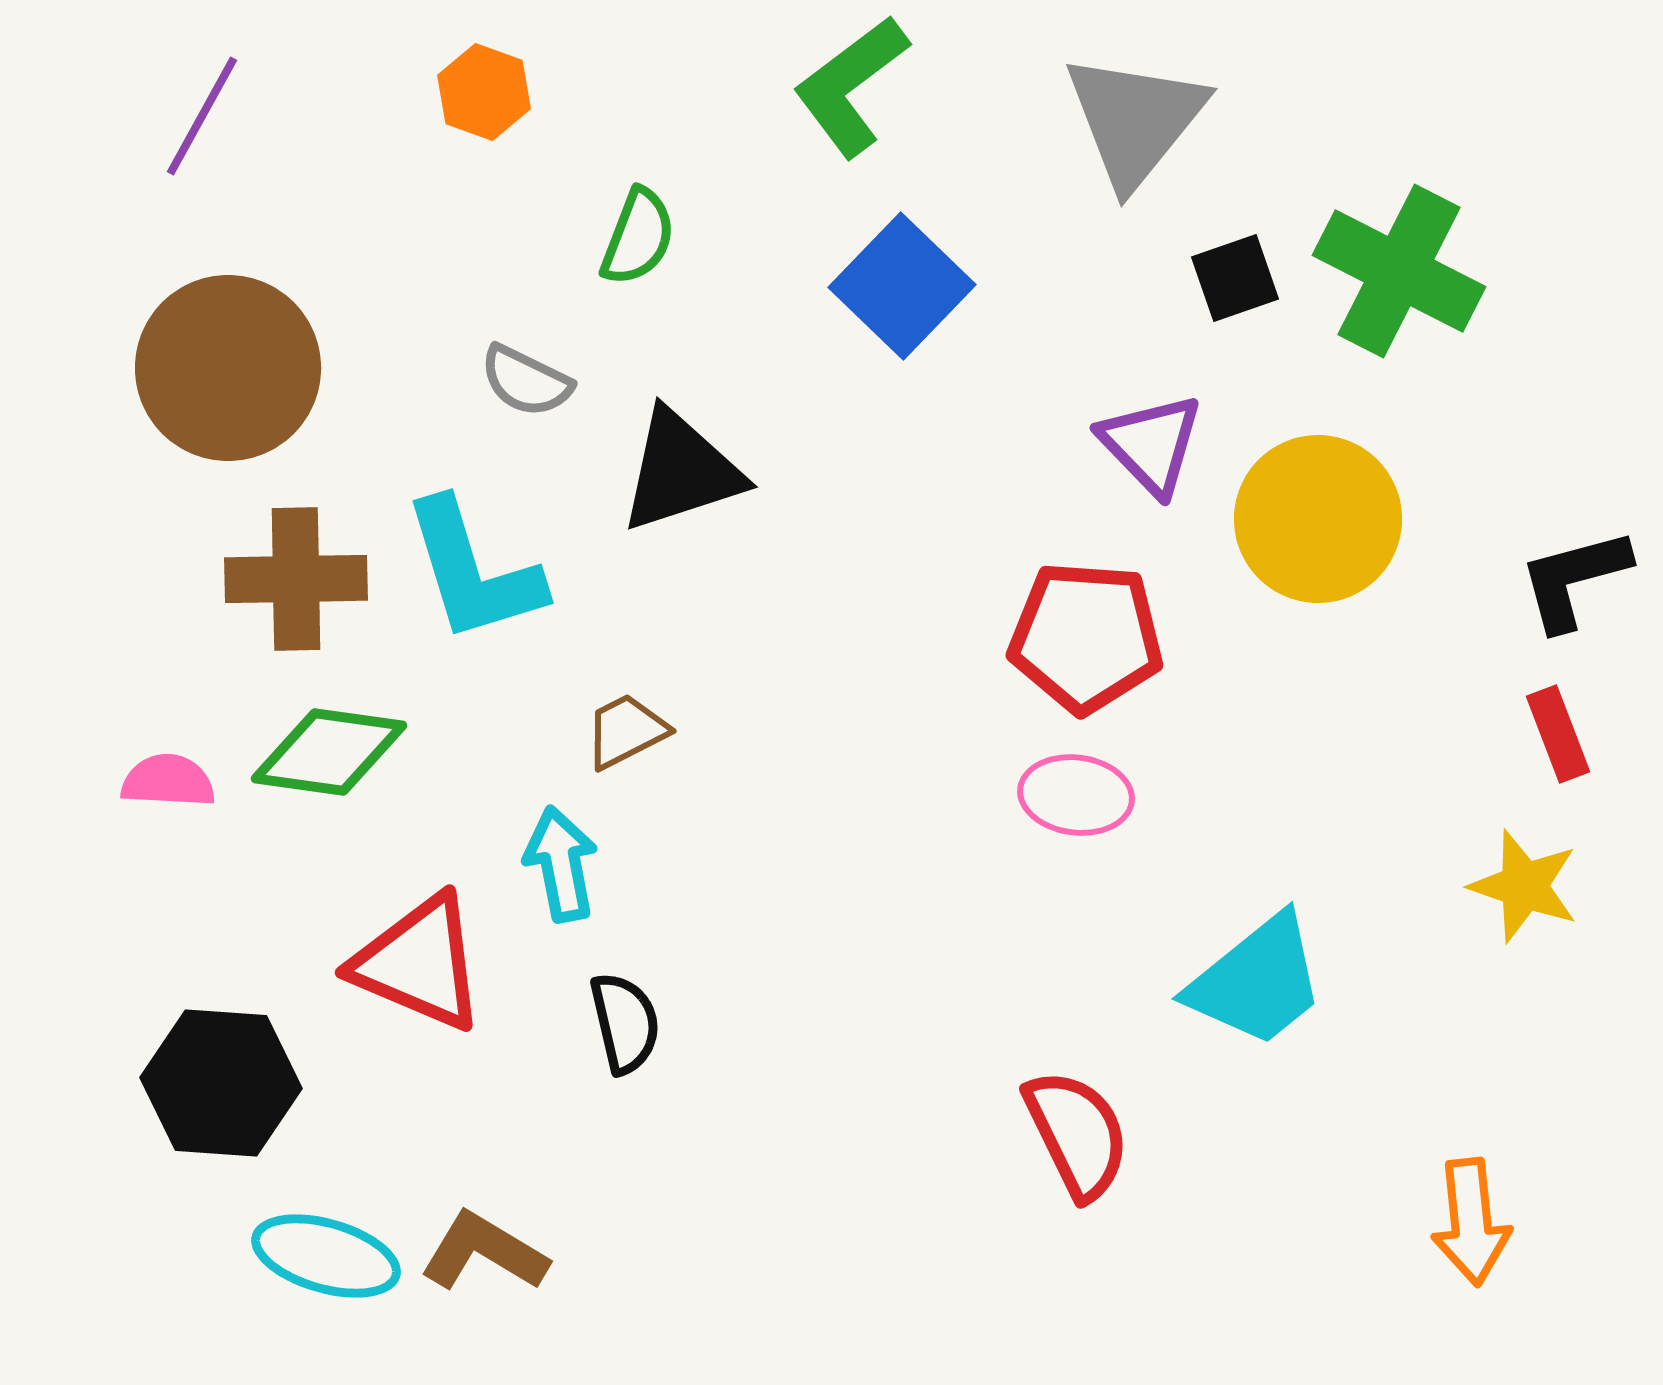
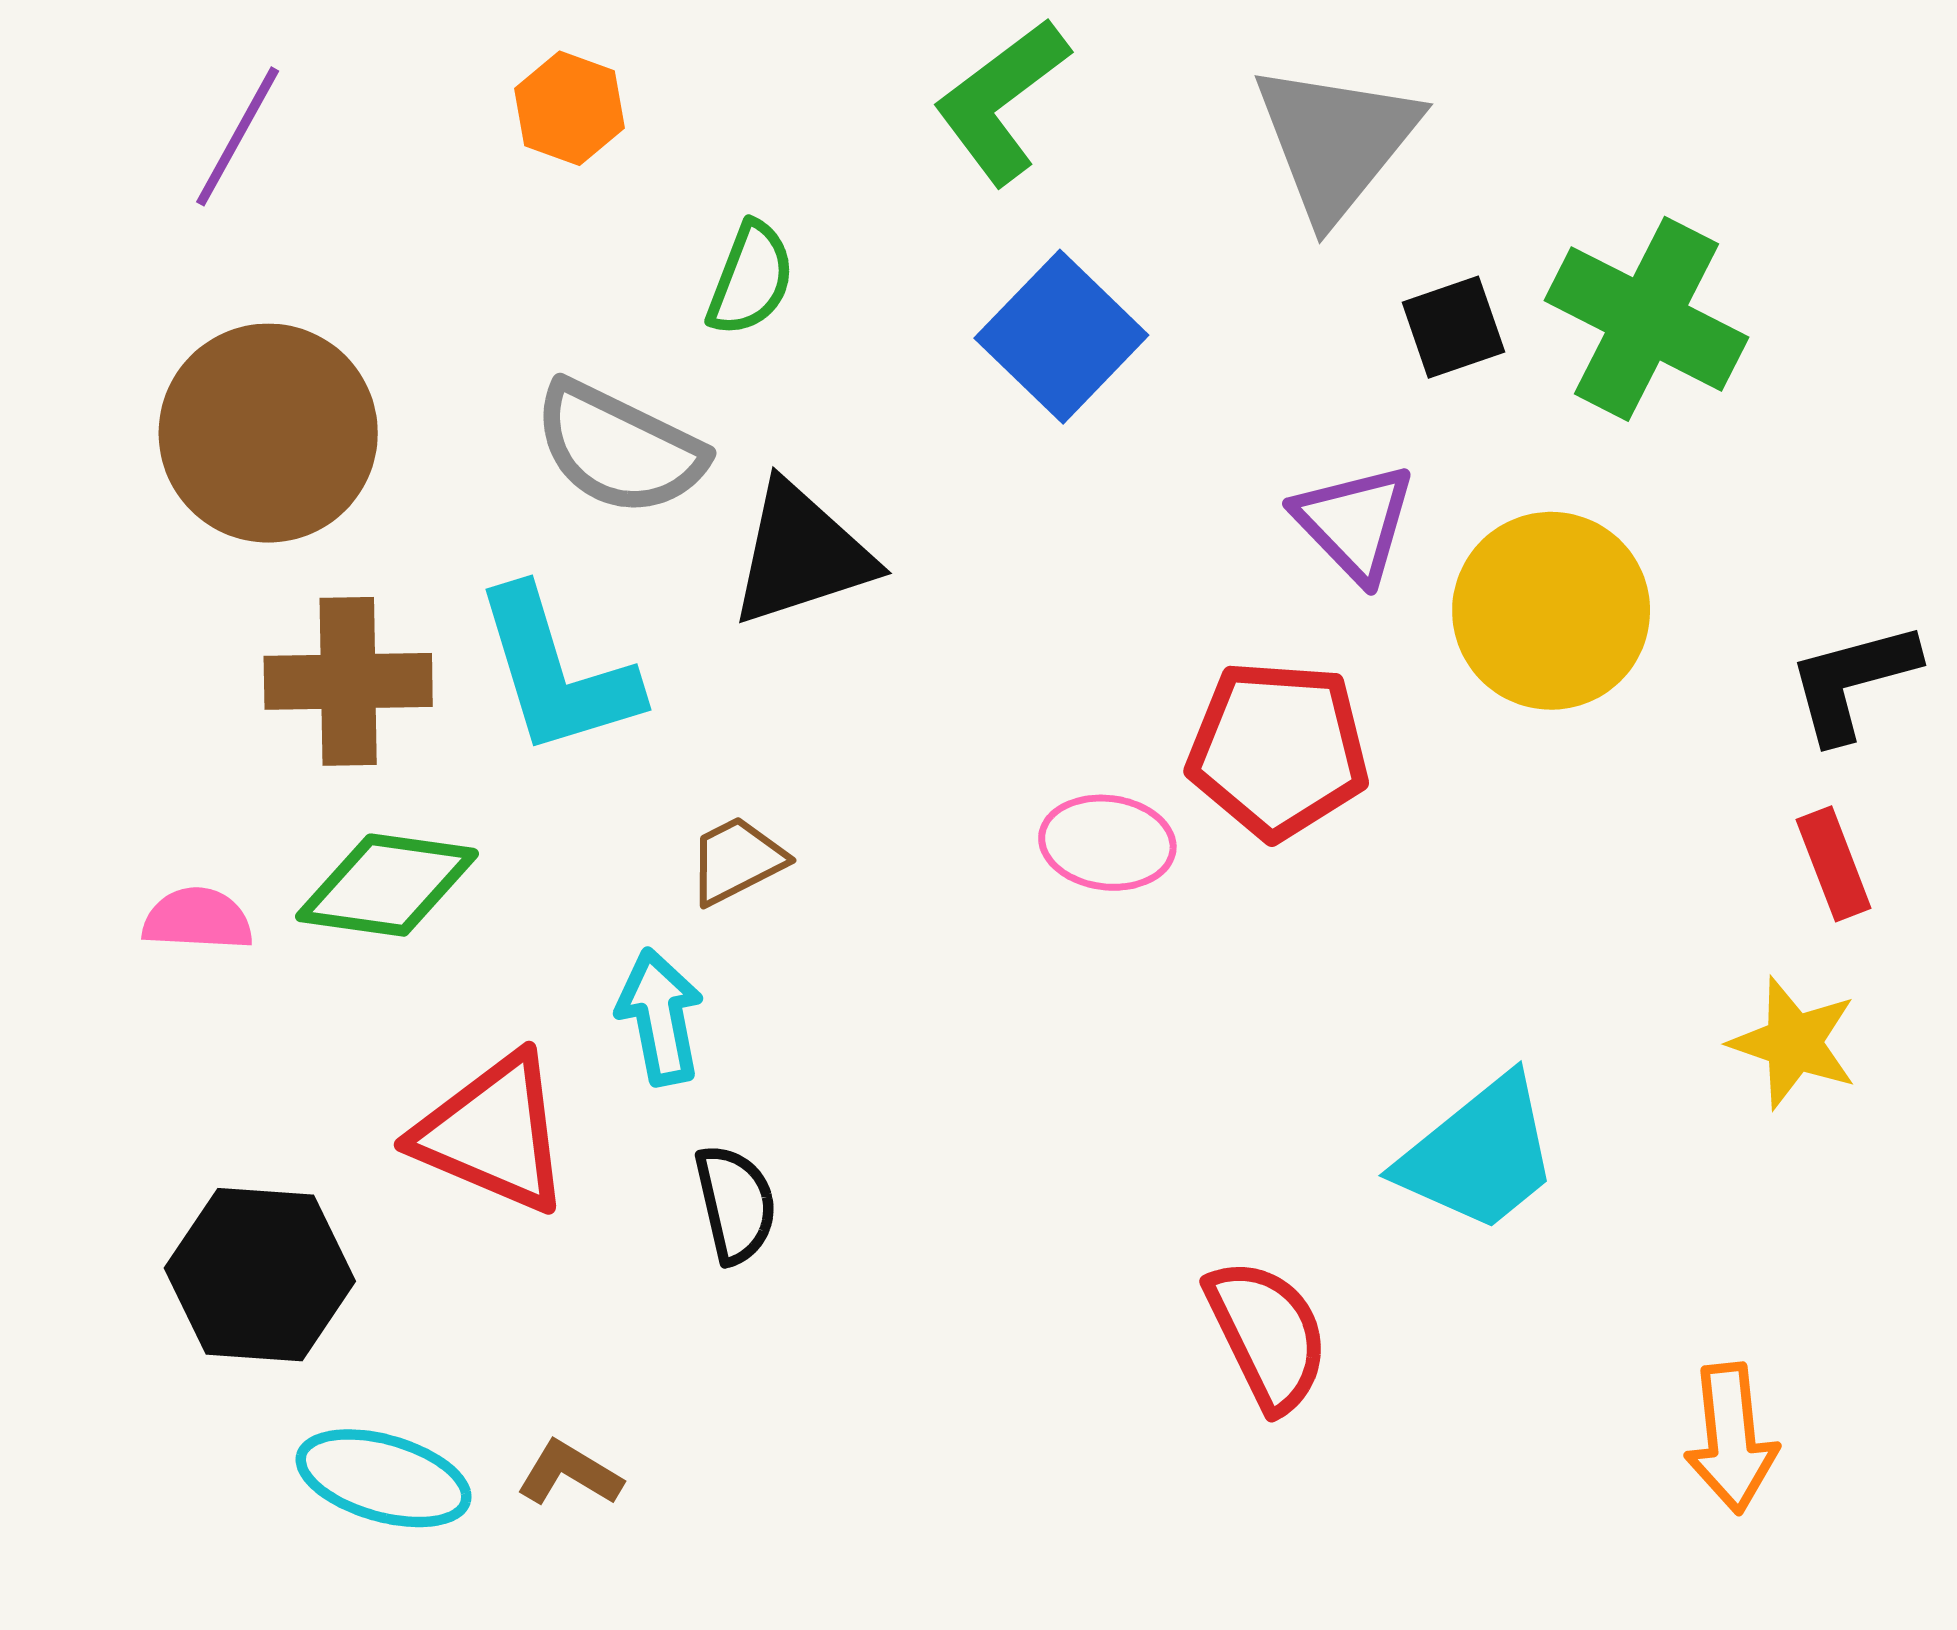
gray semicircle: (526, 381) -> (619, 448), size x1.6
pink ellipse: (1076, 795) -> (1107, 843), moved
brown L-shape: (484, 1252) -> (569, 1474), size x0.7

